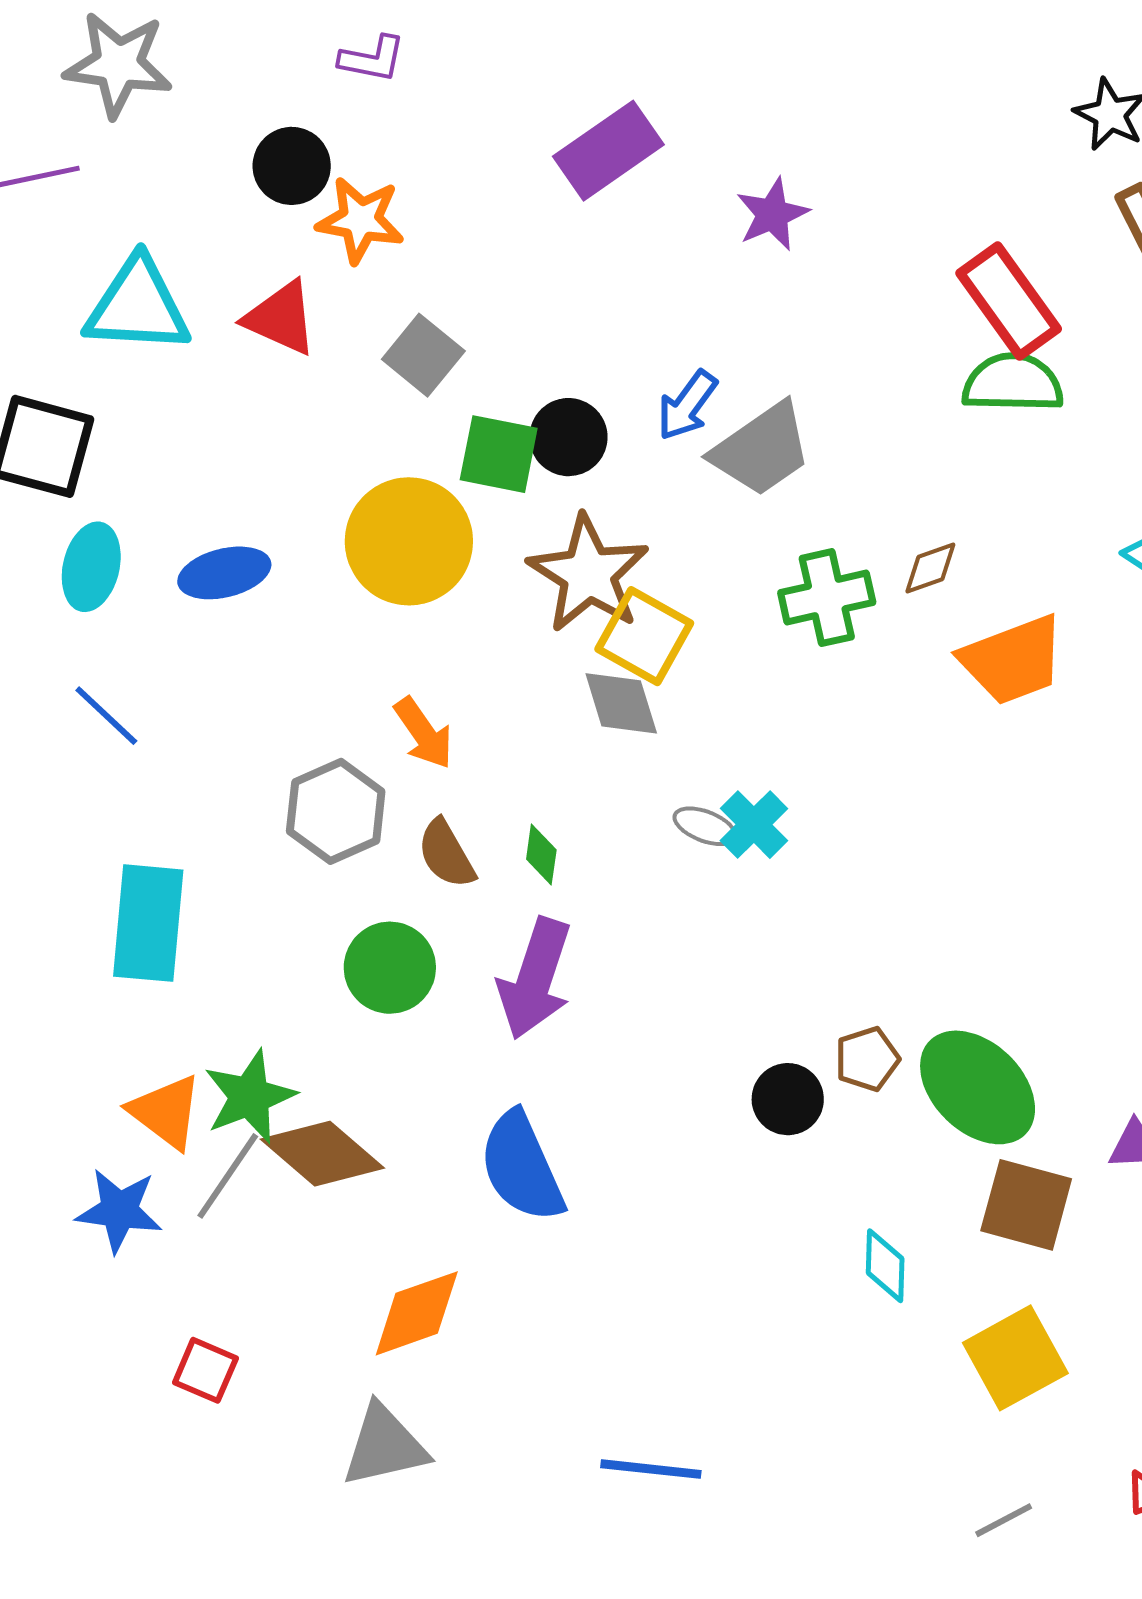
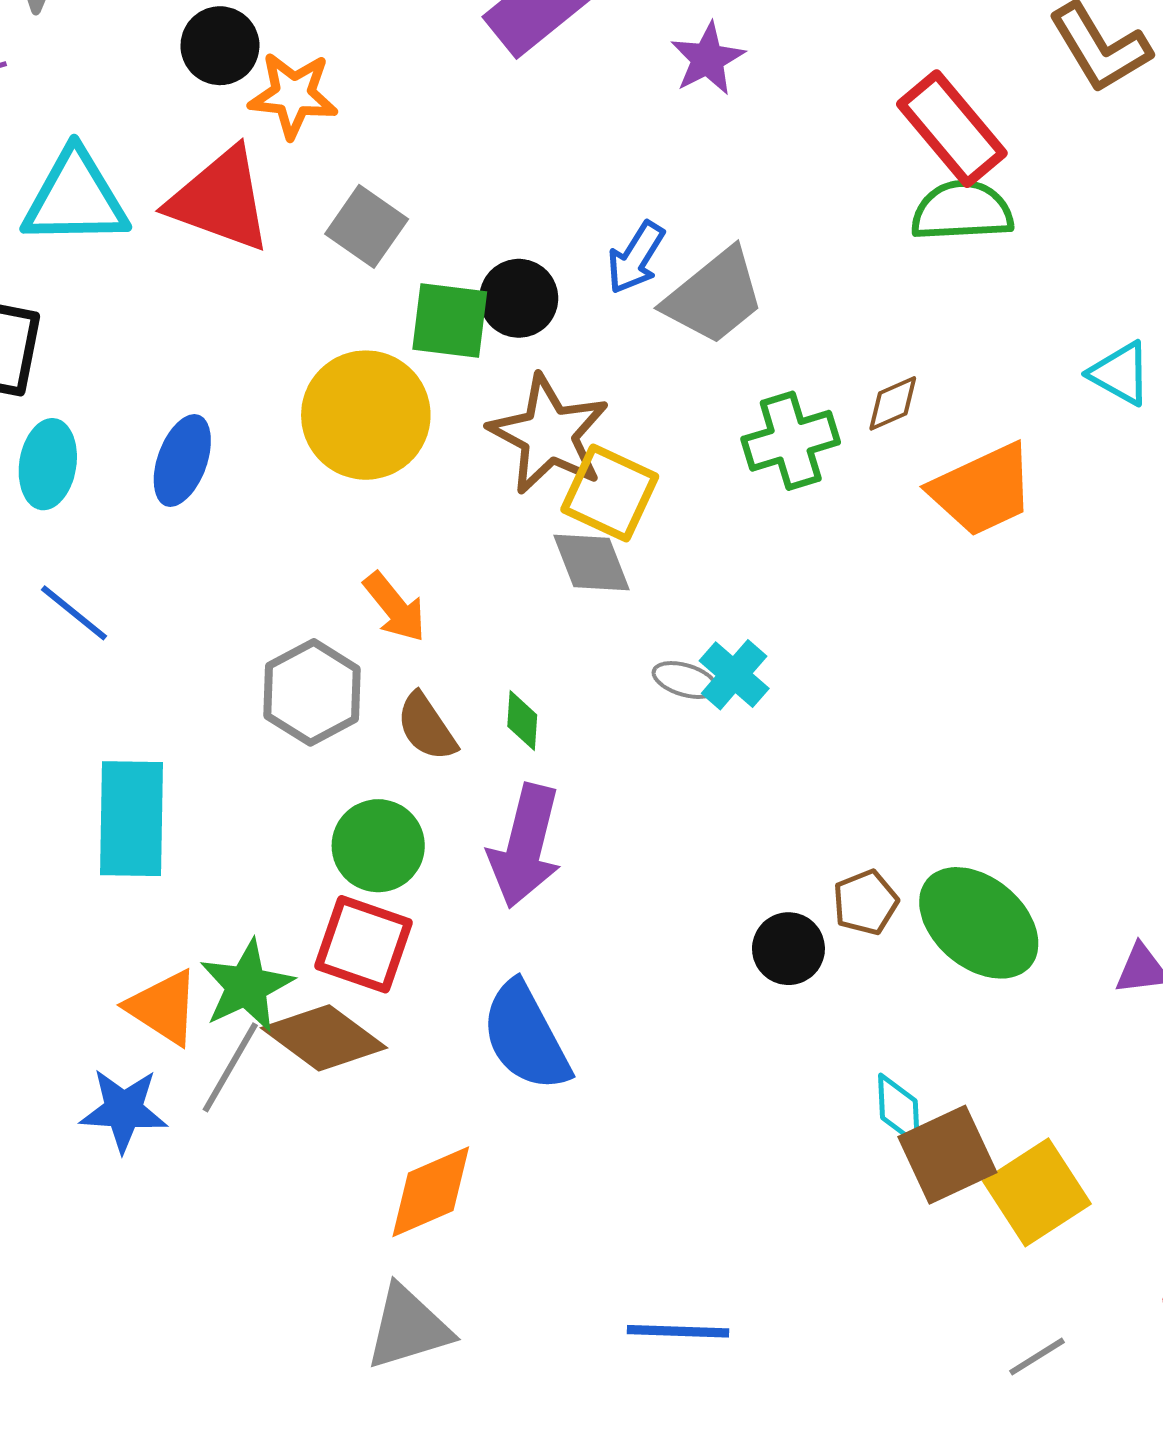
red triangle: (281, 318) -> (220, 200), size x1.4
blue ellipse: (224, 573) -> (182, 460), turned -52
brown square: (1026, 1205) -> (947, 1155), moved, turned -36
red square: (205, 1370) -> (363, 944), moved, size x1.5

